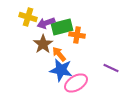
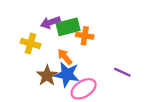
yellow cross: (28, 17) -> (30, 43), moved
brown star: (43, 44) -> (47, 76), moved

